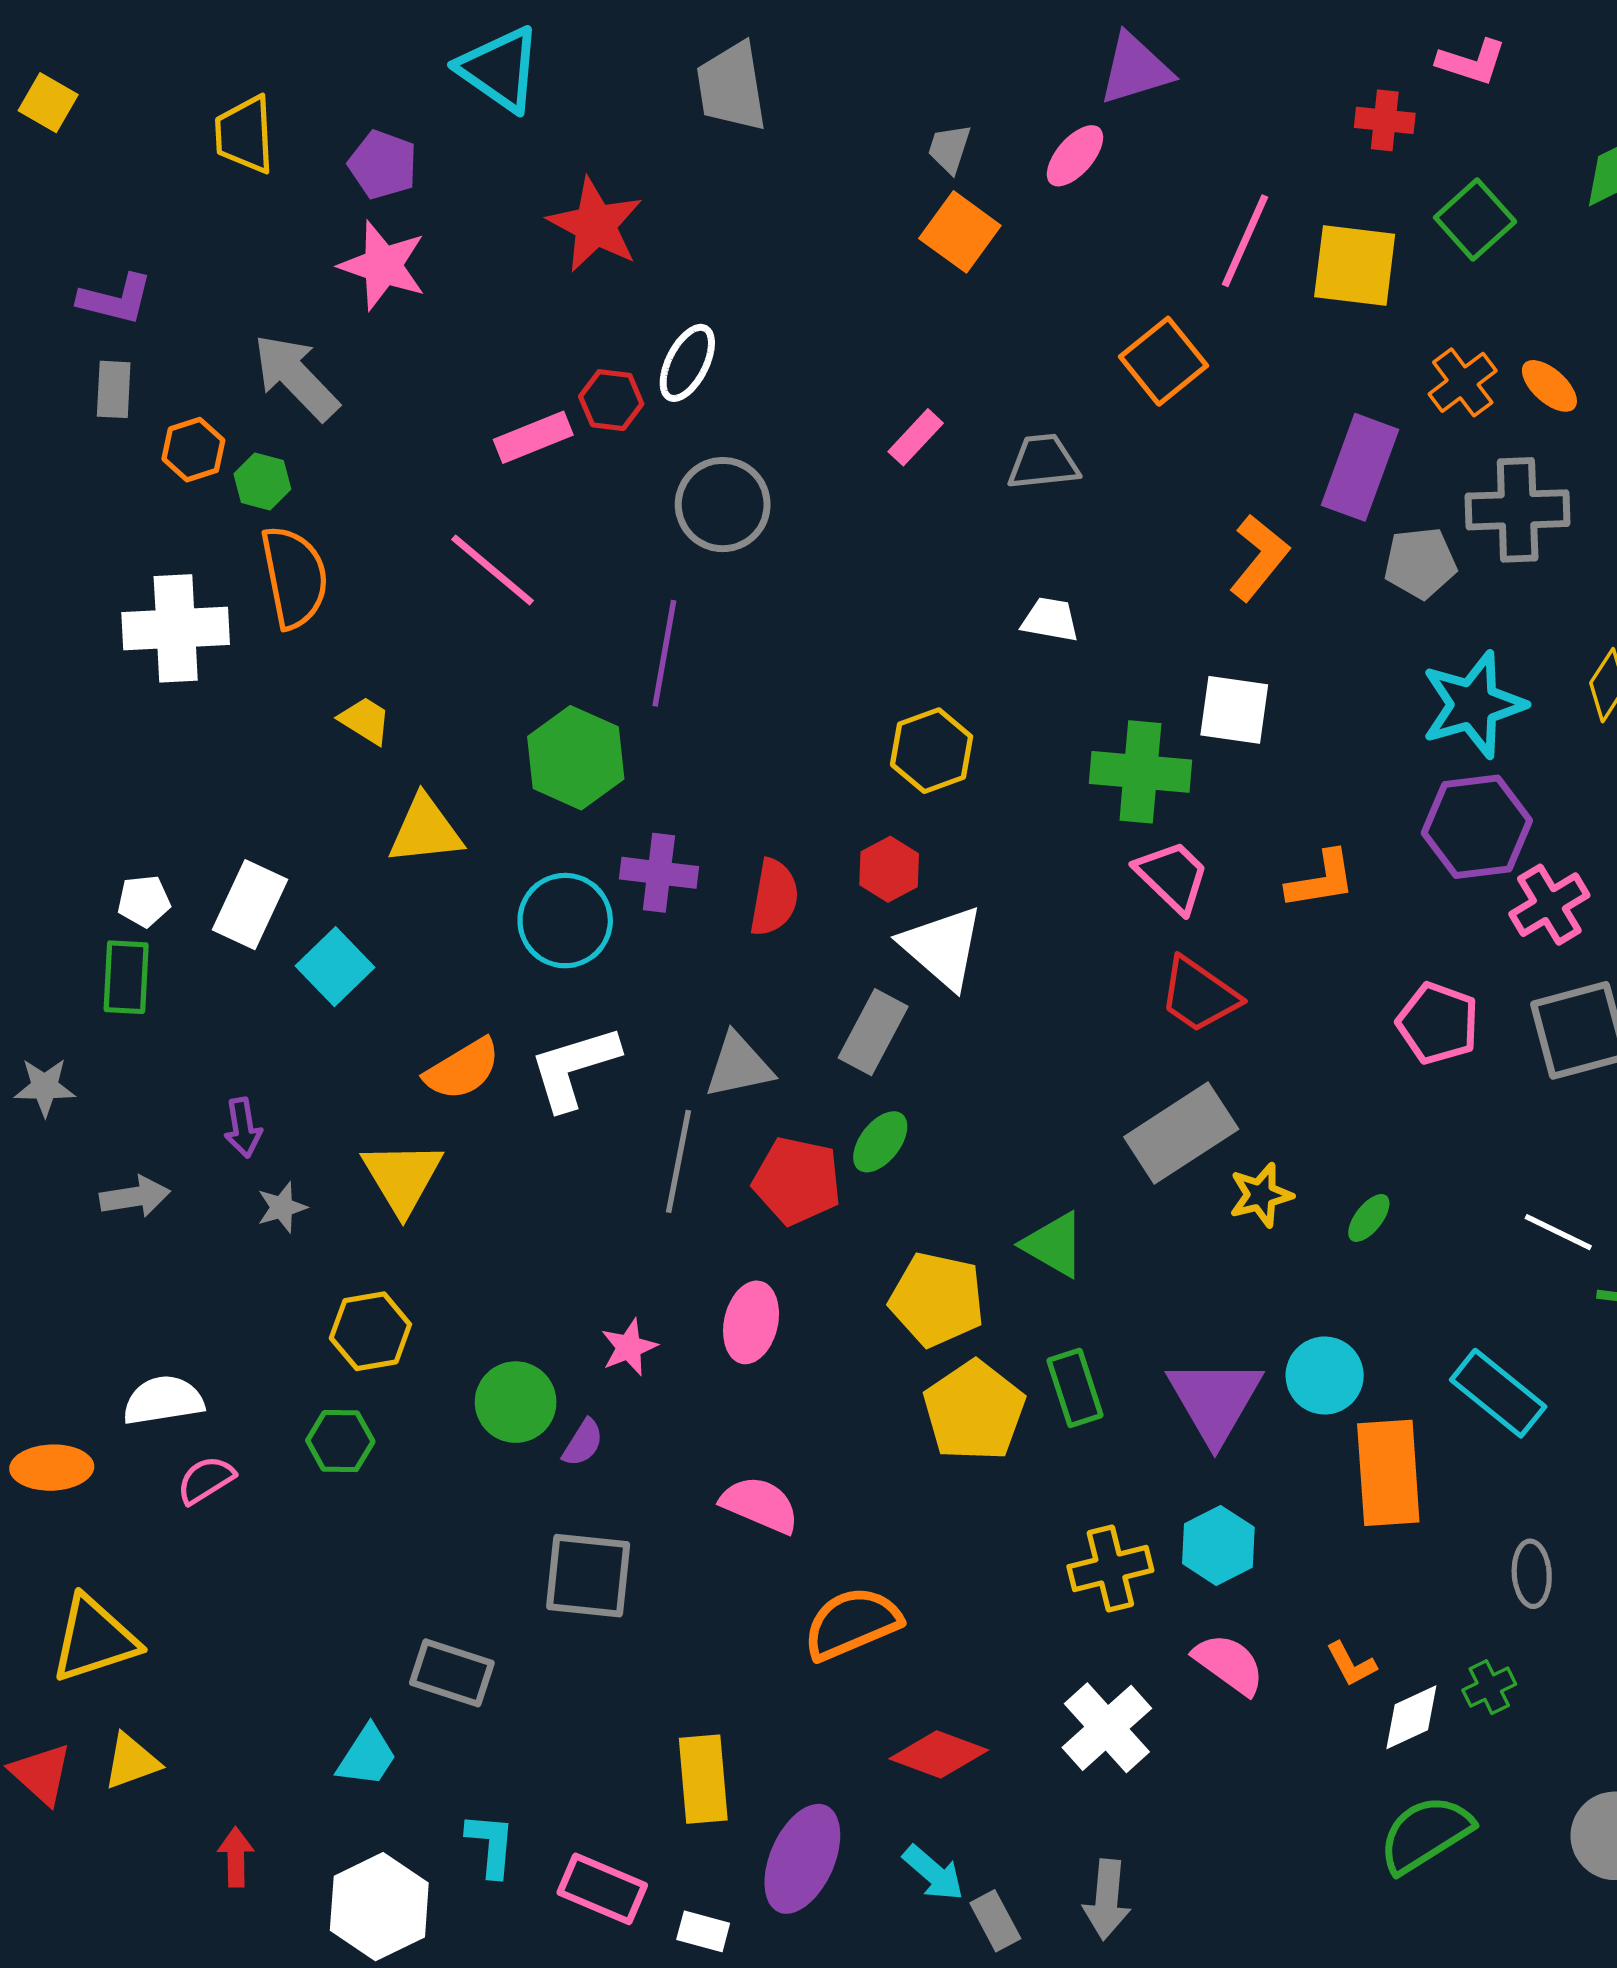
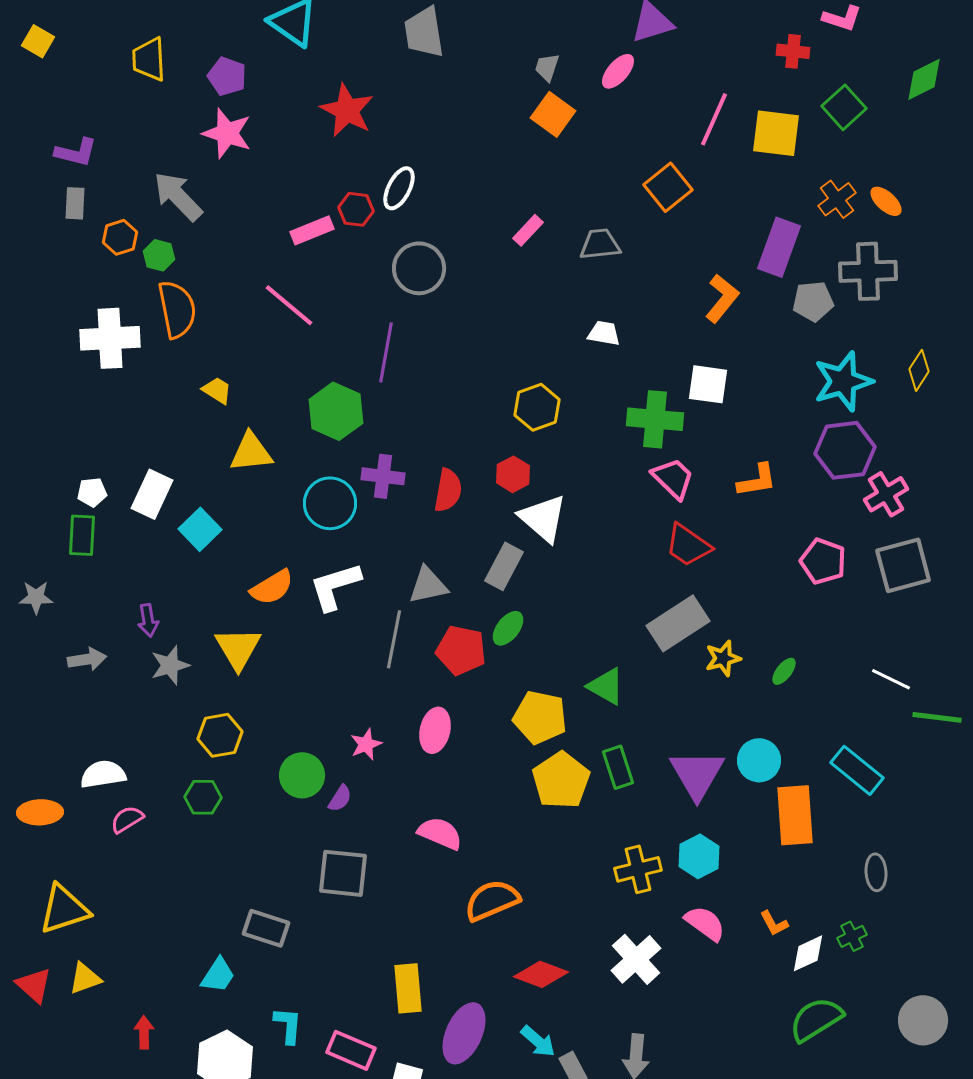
gray star: (282, 1207) -> (170, 665), size x1.4

